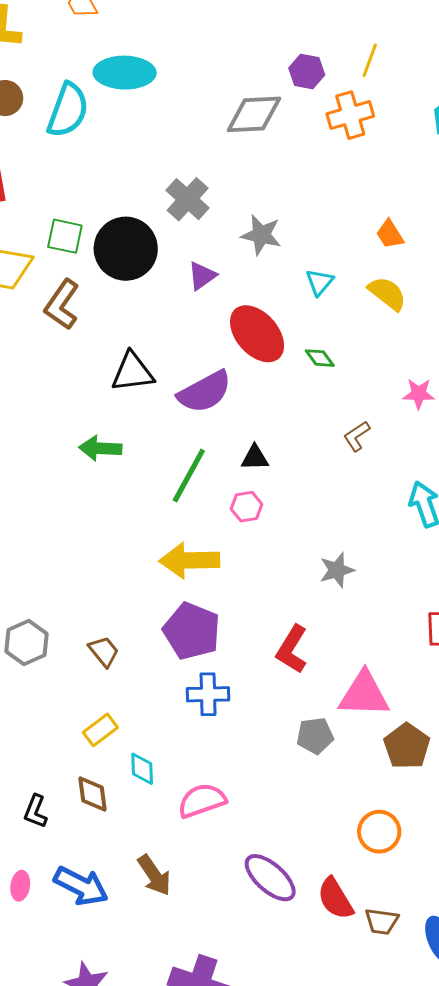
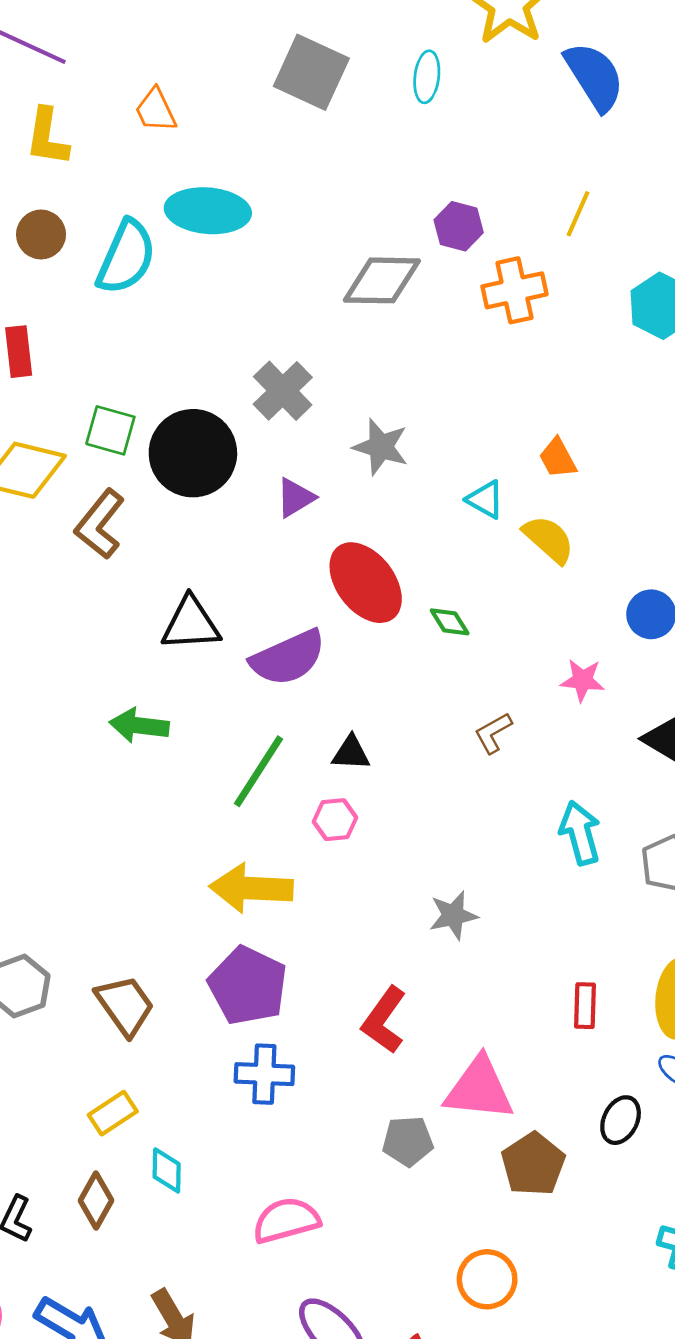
yellow line: (370, 60) -> (578, 214), moved
cyan triangle: (320, 282) -> (485, 499), moved, turned -44
brown trapezoid: (104, 651) -> (125, 1005), size x1.4
brown diamond: (92, 794) -> (96, 1201), turned 33
pink semicircle: (202, 801) -> (286, 1220), moved

